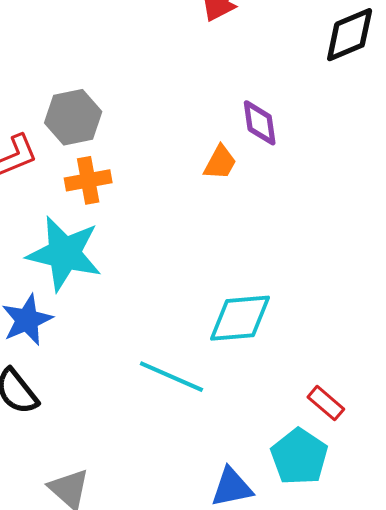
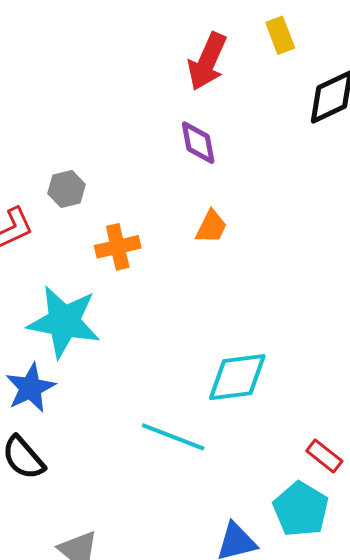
gray hexagon: (73, 117) -> (67, 189), size x0.7
purple diamond: (260, 123) -> (198, 143), moved
orange cross: (88, 180) -> (118, 247), moved

